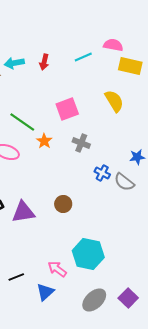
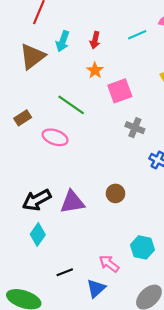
cyan arrow: (14, 63) -> (63, 41), turned -60
orange star: (44, 141) -> (95, 70), moved
cyan hexagon: (88, 254) -> (142, 247), size x0.7

